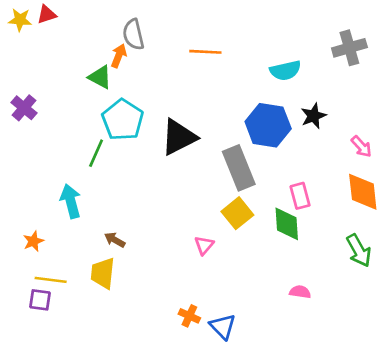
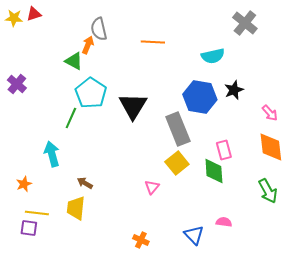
gray cross: (349, 48) -> (245, 23), moved, turned -35
black triangle: (179, 137) -> (133, 106), turned -32
blue triangle: (223, 327) -> (194, 235), moved

